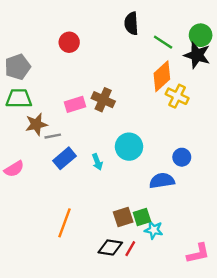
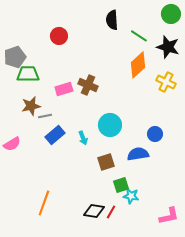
green circle: (201, 35) -> (171, 14), moved
yellow cross: (177, 96) -> (166, 82), moved
green trapezoid: (19, 99) -> (28, 74), moved
brown square: (123, 217) -> (106, 162), moved
orange line: (65, 223) -> (44, 203), moved

